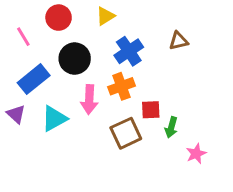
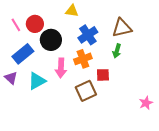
yellow triangle: (105, 16) -> (72, 11), turned 40
red circle: (59, 18) -> (35, 24), moved
brown triangle: (179, 41) -> (122, 28), size x1.5
green arrow: (171, 127) -> (117, 51), moved
pink star: (196, 154) -> (146, 103), moved

